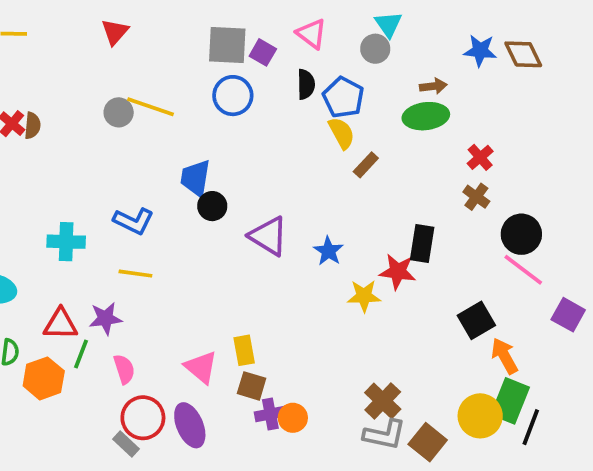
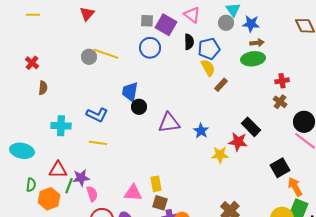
gray square: (227, 45) -> (147, 21), size x0.6
blue star: (480, 51) -> (251, 24), moved
purple square: (263, 52) -> (166, 25), size x1.5
blue pentagon: (343, 97) -> (209, 49), turned 30
brown semicircle: (32, 126) -> (43, 88), moved
red cross: (480, 157) -> (282, 81), turned 32
purple triangle: (268, 236) -> (169, 123), turned -40
black rectangle: (422, 244) -> (251, 127), turned -54
purple star: (105, 318) -> (81, 178), moved
pink triangle: (201, 367) -> (133, 193), turned -36

